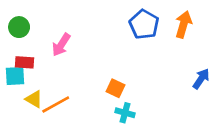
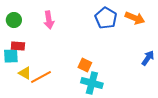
orange arrow: (183, 24) -> (135, 18), turned 96
pink arrow: (61, 45) -> (49, 20), moved, turned -42
cyan cross: (125, 113) -> (92, 83), size x1.5

